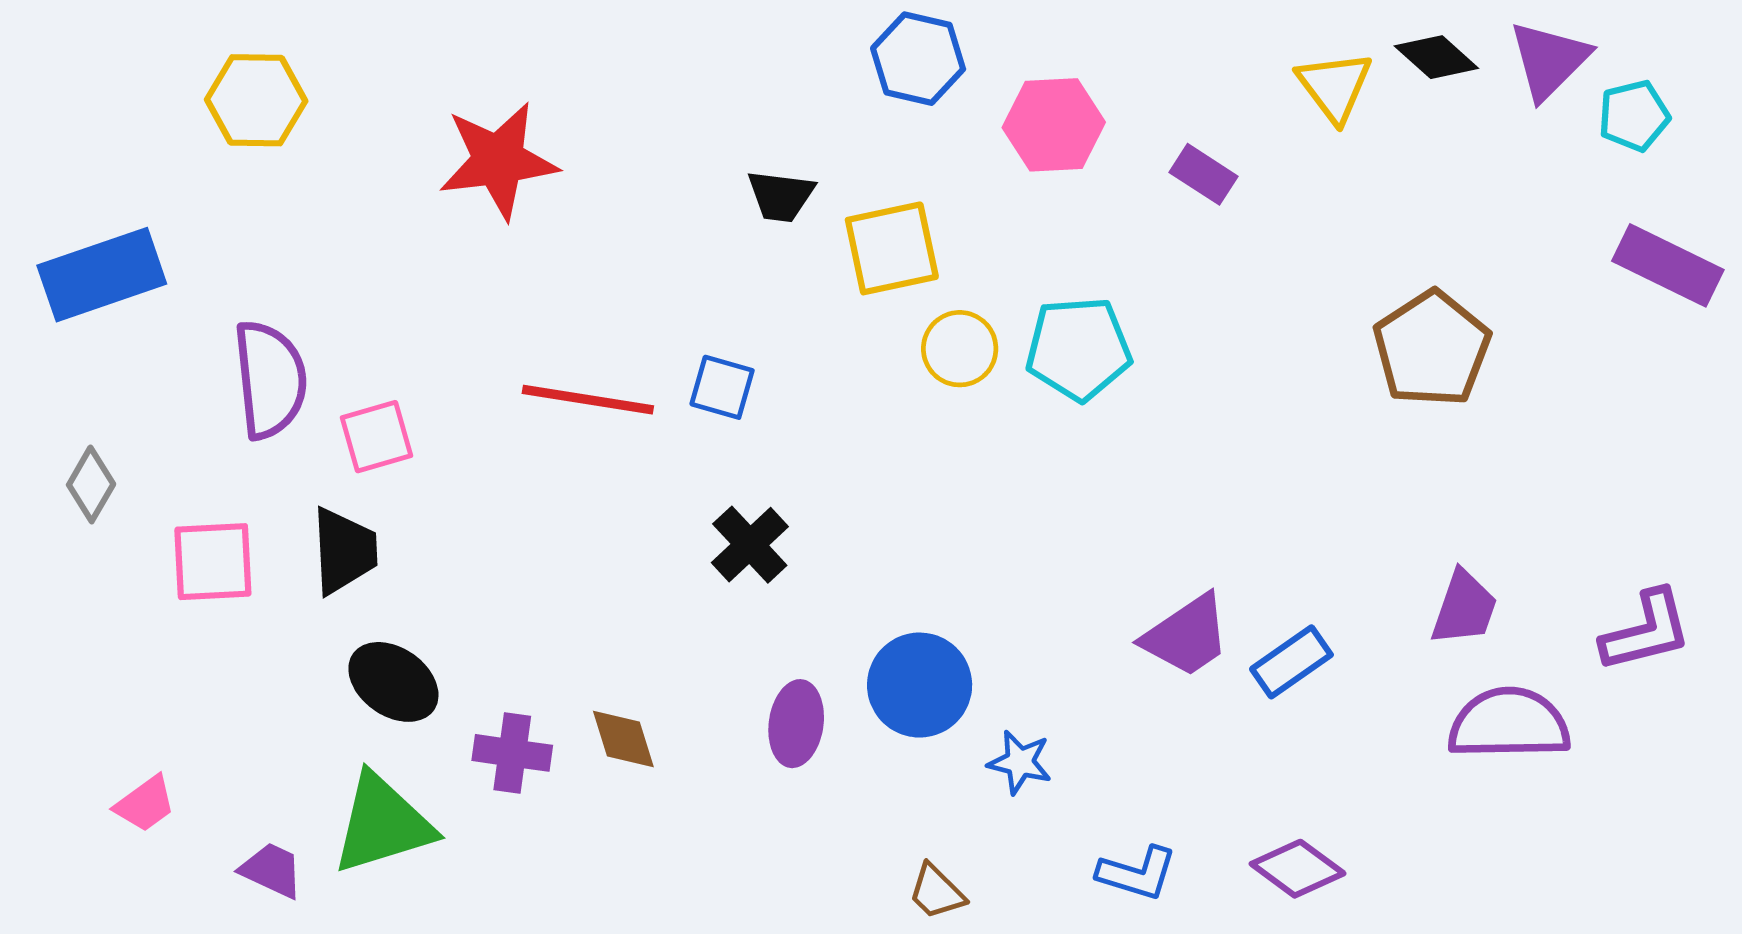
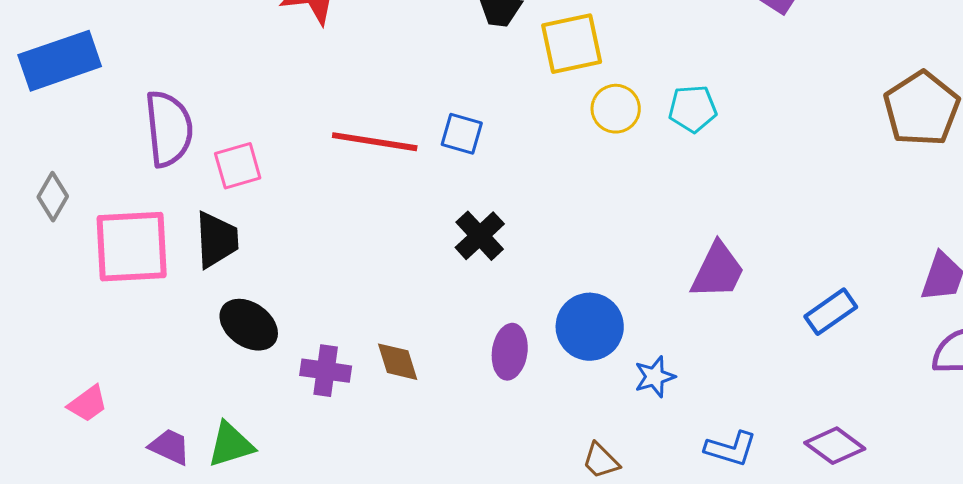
cyan pentagon: (1078, 349) -> (693, 109), size x0.7
pink square: (213, 562) -> (132, 247), size x1.4
purple trapezoid: (1186, 636) -> (718, 271), moved, turned -30
blue star: (1020, 762) -> (655, 377), turned -30
green triangle: (383, 824) -> (231, 445), moved, size x0.7

